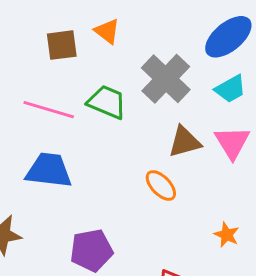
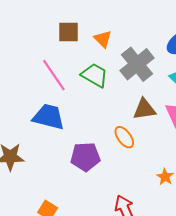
orange triangle: (107, 31) -> (103, 39), moved
pink line: (49, 110) -> (54, 75), turned 32
purple pentagon: (91, 250) -> (85, 157), moved

